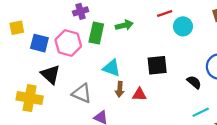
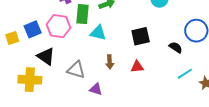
yellow square: (17, 28) -> (12, 38), moved
blue square: (39, 43) -> (33, 29), turned -30
cyan triangle: (112, 68) -> (98, 33), moved
red triangle: (139, 94) -> (137, 67), moved

